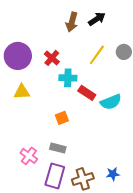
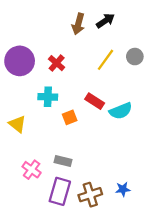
cyan cross: (68, 78) -> (48, 97), moved
yellow triangle: (22, 92) -> (17, 124), moved, turned 42
orange square: (62, 118) -> (70, 117), moved

